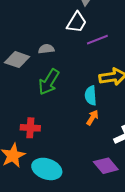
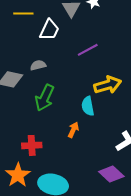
white trapezoid: (77, 22) -> (49, 30), moved
orange arrow: (92, 118) -> (73, 130), moved

